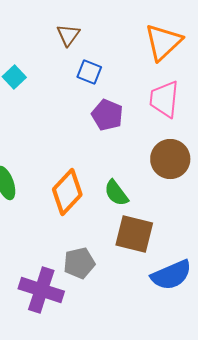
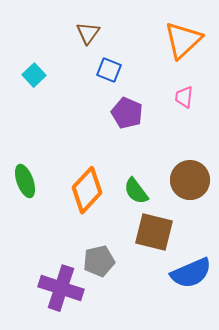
pink trapezoid: (164, 99) -> (184, 97), size x0.6
brown circle: (170, 159) -> (190, 180), moved

